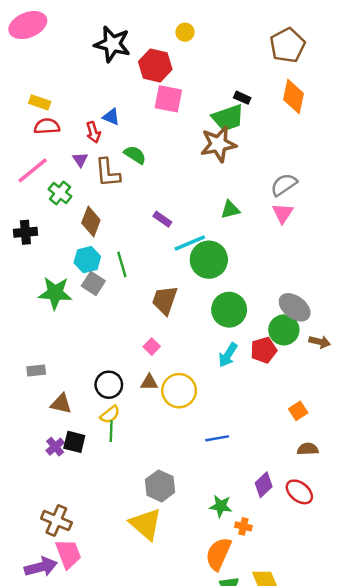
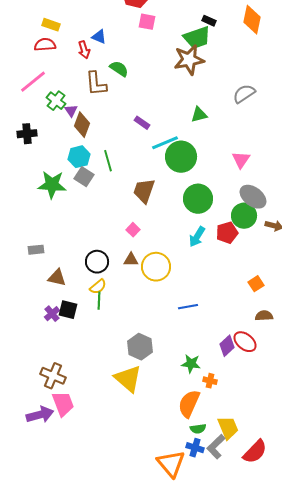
pink square: (168, 99) -> (147, 22), size x0.7
yellow rectangle: (40, 102) -> (51, 25), moved
purple triangle: (80, 160) -> (71, 111), moved
pink triangle: (283, 213) -> (241, 160), moved
red ellipse: (299, 492) -> (245, 342), moved

